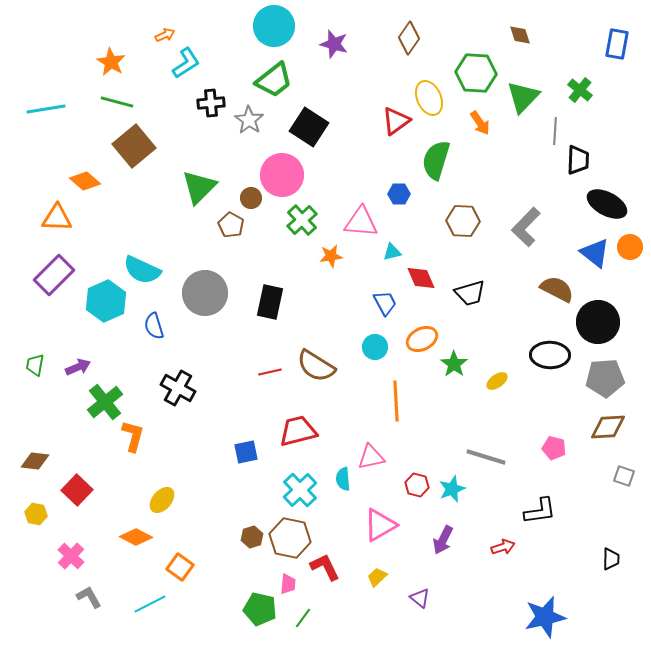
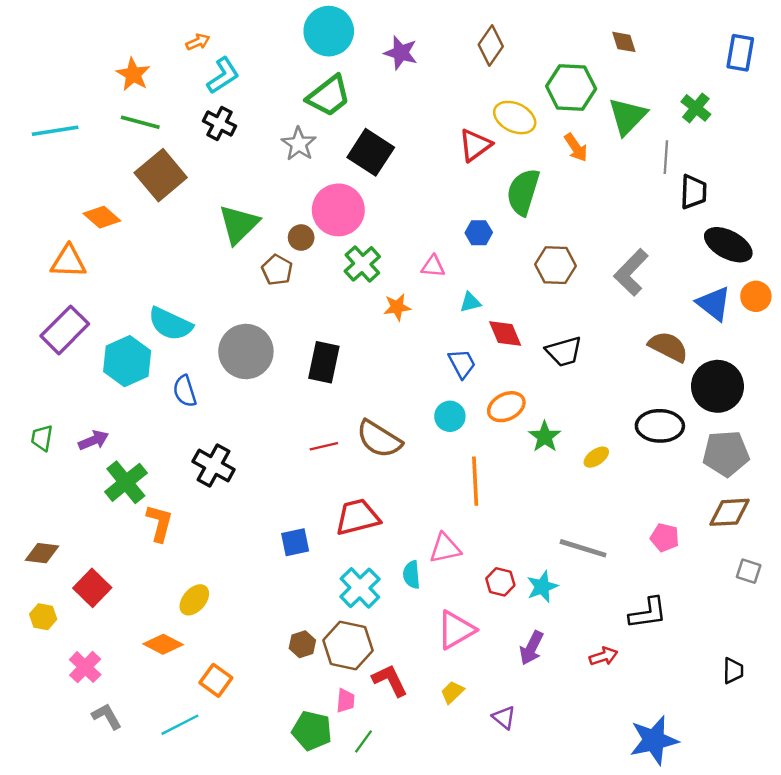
yellow ellipse: (429, 98) -> (515, 118), turned -40
black cross: (211, 103) -> (220, 124), moved, turned 32
pink triangle: (361, 222) -> (433, 266), size x0.6

